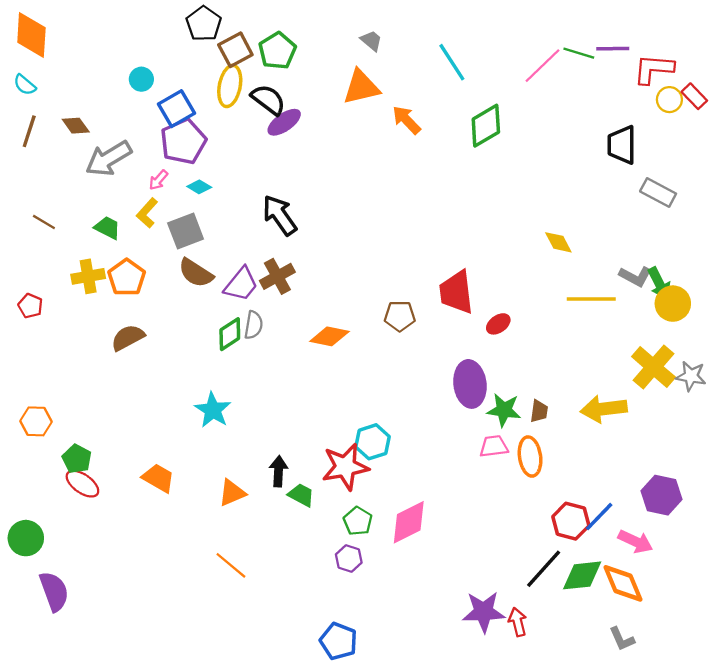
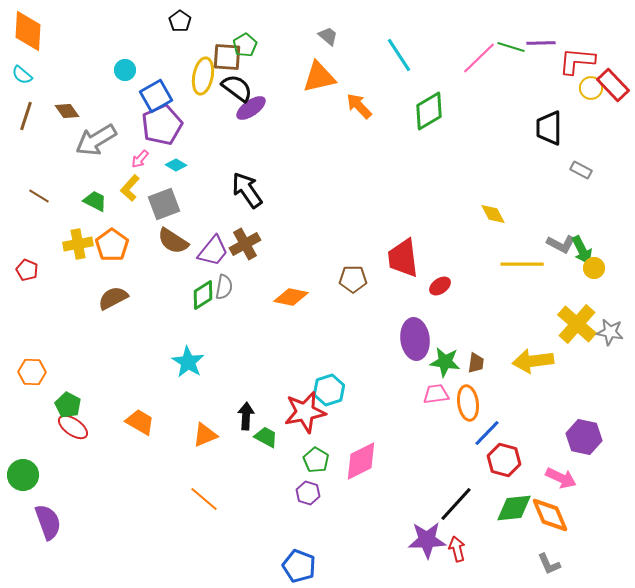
black pentagon: (204, 24) -> (180, 21), size x0.7
brown square: (235, 50) -> (227, 57), moved, turned 32
green pentagon: (277, 51) -> (245, 45), size x0.7
red rectangle: (694, 96) -> (613, 85), size x1.4
gray rectangle: (658, 192) -> (581, 170), size x0.7
yellow circle: (673, 304) -> (594, 268), size x0.7
blue line: (599, 517) -> (487, 433), moved
black line: (544, 569) -> (456, 504), moved

